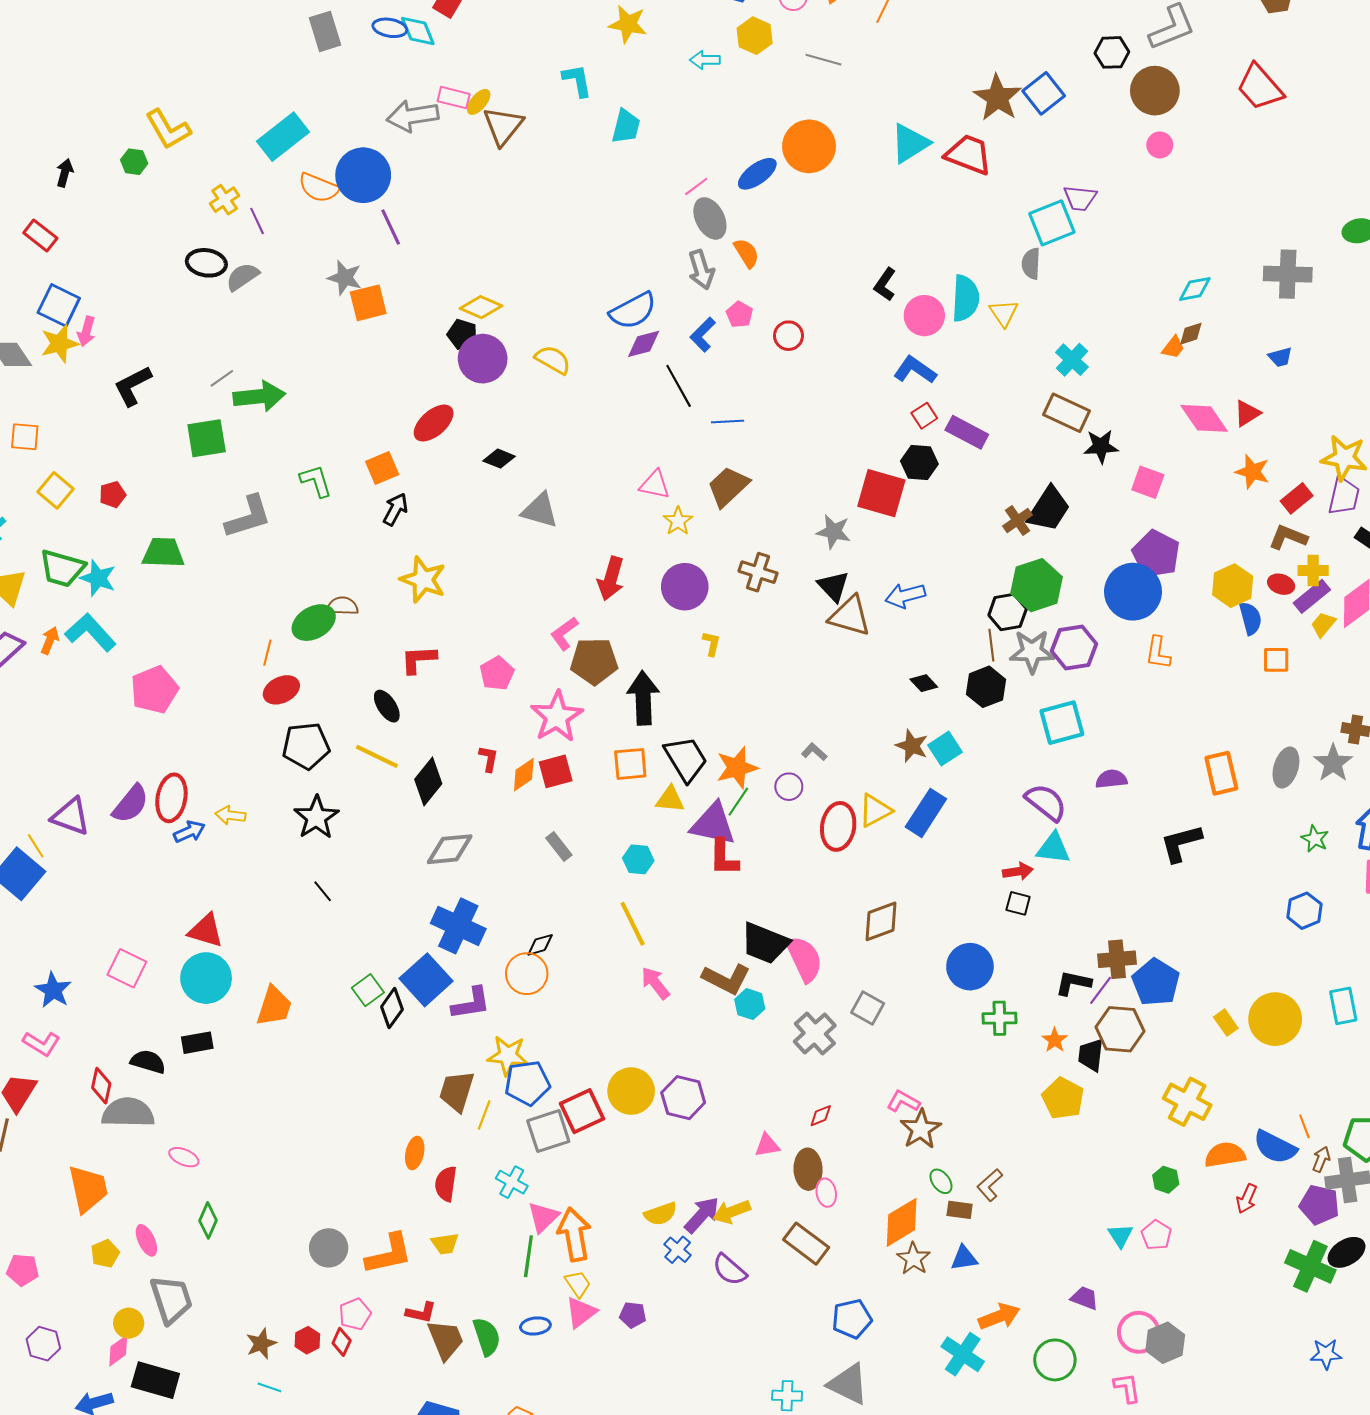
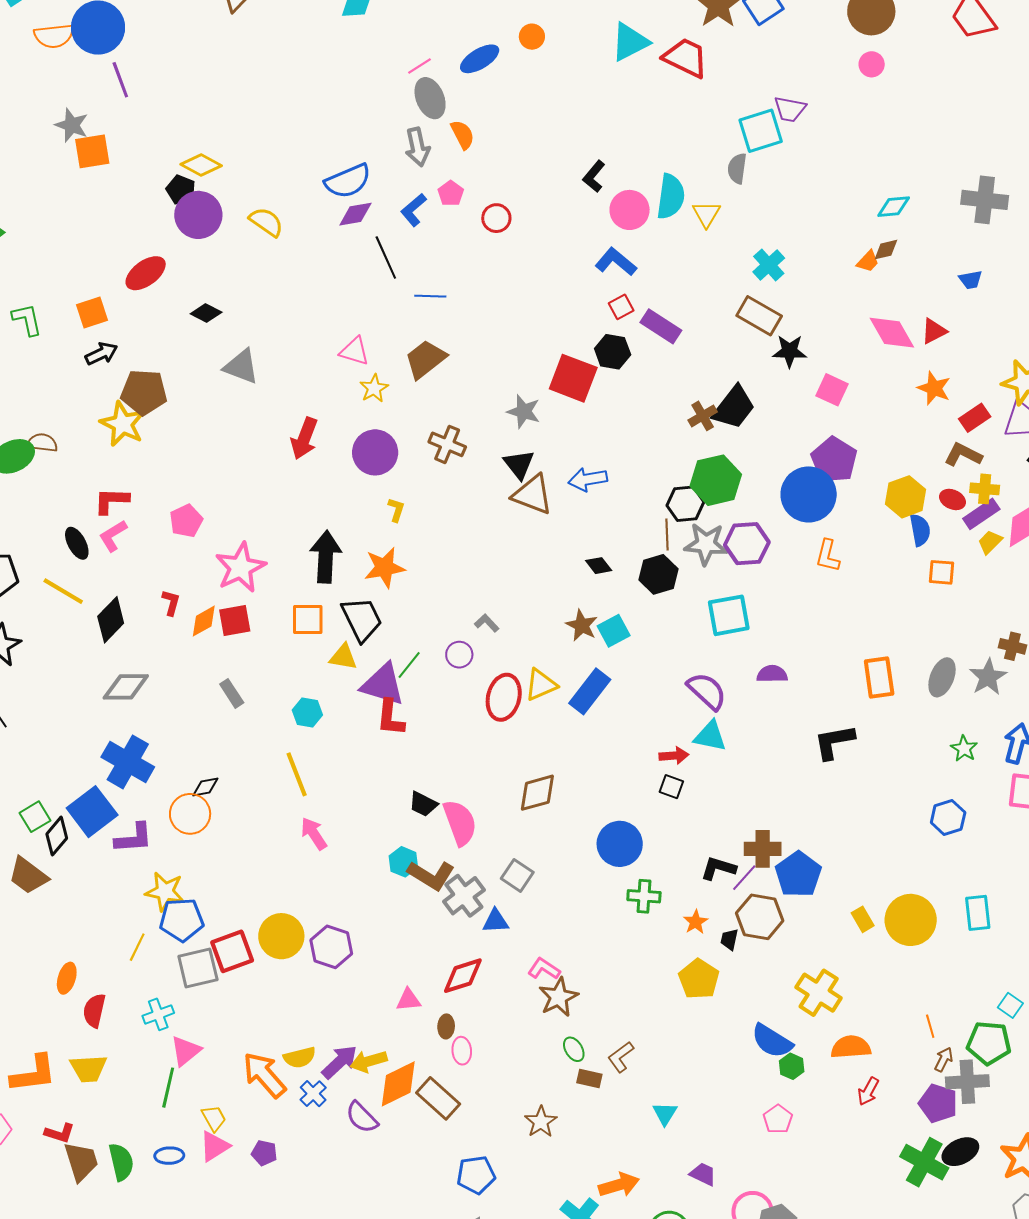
orange circle: (809, 146) -> (532, 37), size x0.5
orange semicircle: (319, 188) -> (54, 36), turned -33
black arrow: (395, 509) -> (101, 354), turned 32
pink L-shape: (564, 633) -> (113, 536), moved
brown pentagon: (594, 661) -> (144, 392), moved
orange star: (737, 768) -> (384, 568), moved
black trapezoid: (765, 943) -> (423, 804), size x0.6
brown L-shape: (726, 979) -> (431, 875), moved
black trapezoid: (1091, 1055) -> (729, 939), size x0.7
brown trapezoid: (457, 1091) -> (28, 876), moved, turned -75
red diamond: (821, 1116) -> (463, 976), size x1.8
blue semicircle: (1275, 1147) -> (772, 1041), moved
brown ellipse: (808, 1169) -> (446, 1026), size x0.6
cyan cross: (512, 1182) -> (158, 1014), turned 36
orange diamond: (902, 1222) -> (398, 1084), moved
orange arrow: (574, 1234) -> (264, 1075), moved, turned -36
cyan triangle: (1120, 1236) -> (665, 1114), moved
yellow trapezoid: (445, 1244) -> (88, 1068), size x1.4
blue triangle: (964, 1258) -> (496, 921), moved

